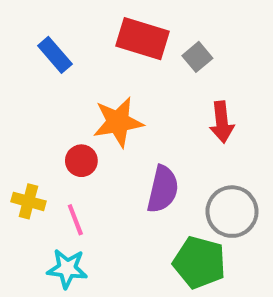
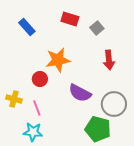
red rectangle: (142, 39) -> (70, 19), size x0.7
purple semicircle: (163, 189) -> (80, 93), turned 105

